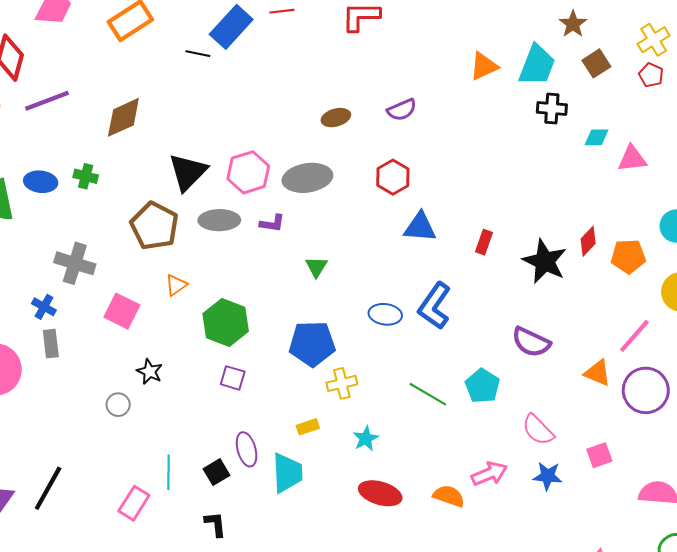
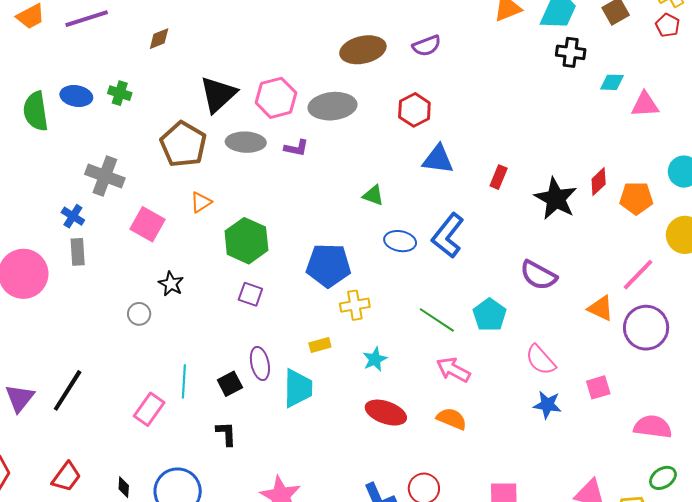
brown diamond: (123, 117) -> (159, 39), size x0.6
brown ellipse: (336, 118) -> (363, 50), size x1.6
green triangle: (316, 267) -> (373, 195), moved, turned -45
pink arrow: (489, 474) -> (453, 370), moved, turned -132

